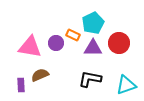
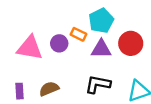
brown semicircle: (40, 75) -> (49, 89), moved

